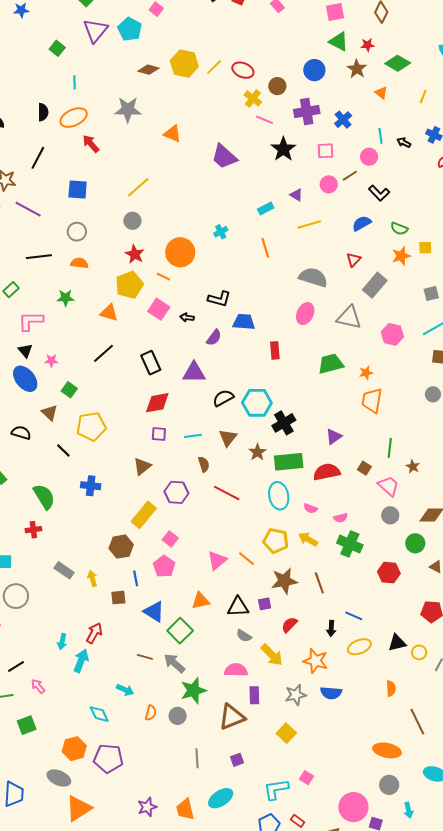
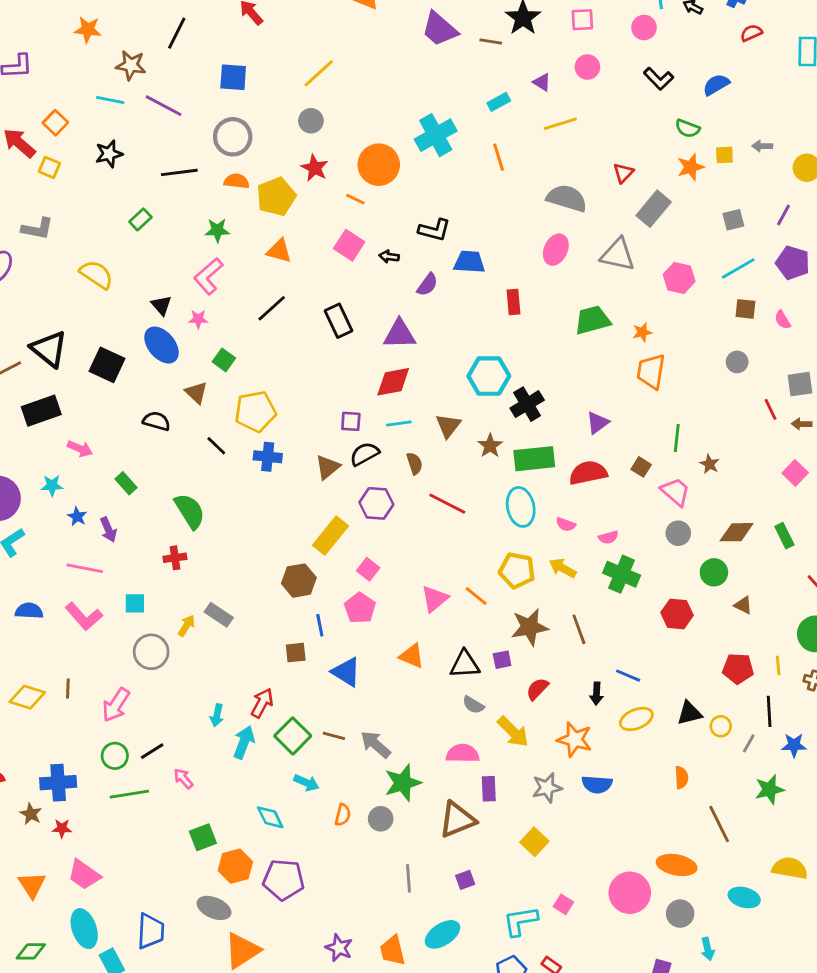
brown line: (350, 176) -> (491, 41), moved, turned 42
blue semicircle: (362, 223) -> (716, 85), moved
gray circle: (77, 232) -> (233, 137), size x1.4
cyan cross: (221, 232) -> (436, 135), size x2.0
yellow pentagon: (129, 285) -> (276, 197), moved
pink L-shape: (31, 321) -> (208, 276), moved, turned -40
black semicircle: (223, 398) -> (364, 454), moved
red diamond: (157, 403) -> (393, 382), moved
blue cross: (91, 486) -> (268, 457), moved
yellow arrow: (92, 579) -> (186, 626), moved, turned 49
orange triangle: (201, 601) -> (412, 656), turned 36
green square: (180, 631) -> (293, 736), moved
green square: (27, 725) -> (203, 837), moved
purple star: (147, 807) -> (339, 948), turned -30
pink circle: (353, 807) -> (630, 893), moved

